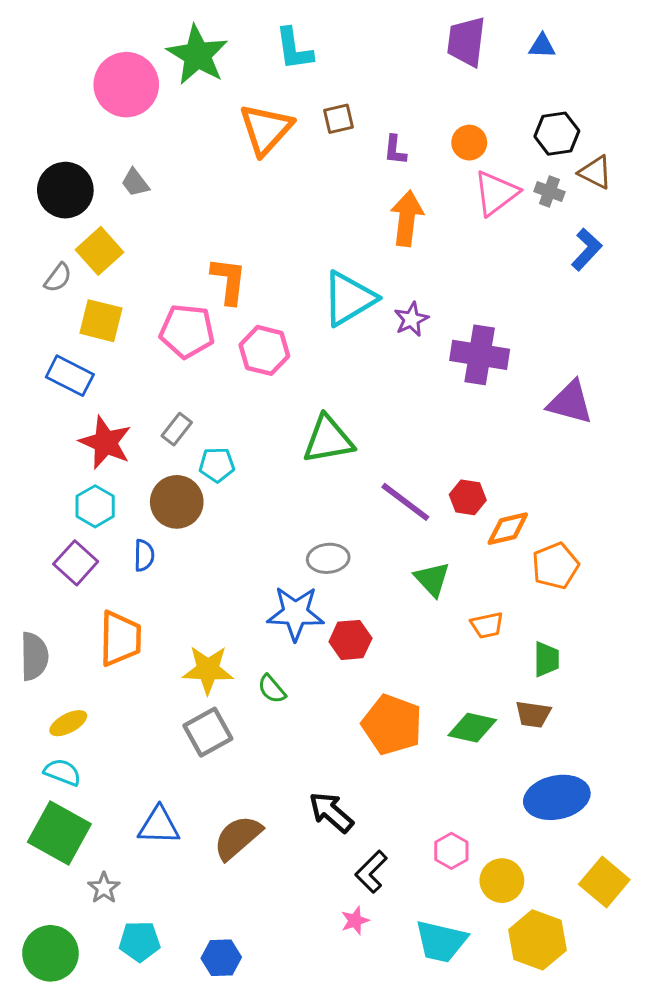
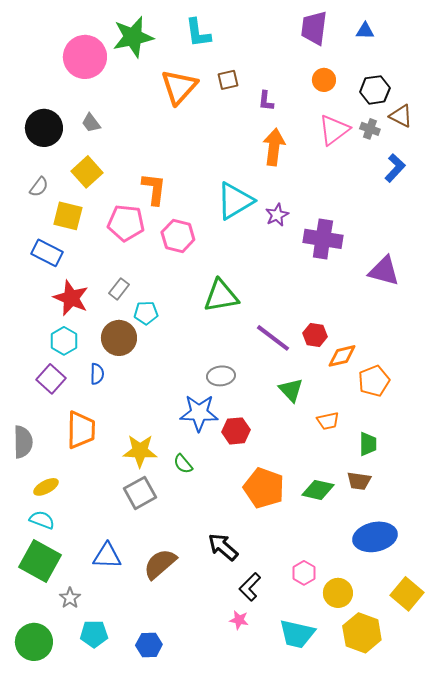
green star: (197, 55) -> (133, 37), turned 30
orange circle: (469, 143) -> (324, 80), moved
yellow square: (99, 251) -> (87, 172), moved
pink star: (355, 921) -> (239, 620), turned 30

